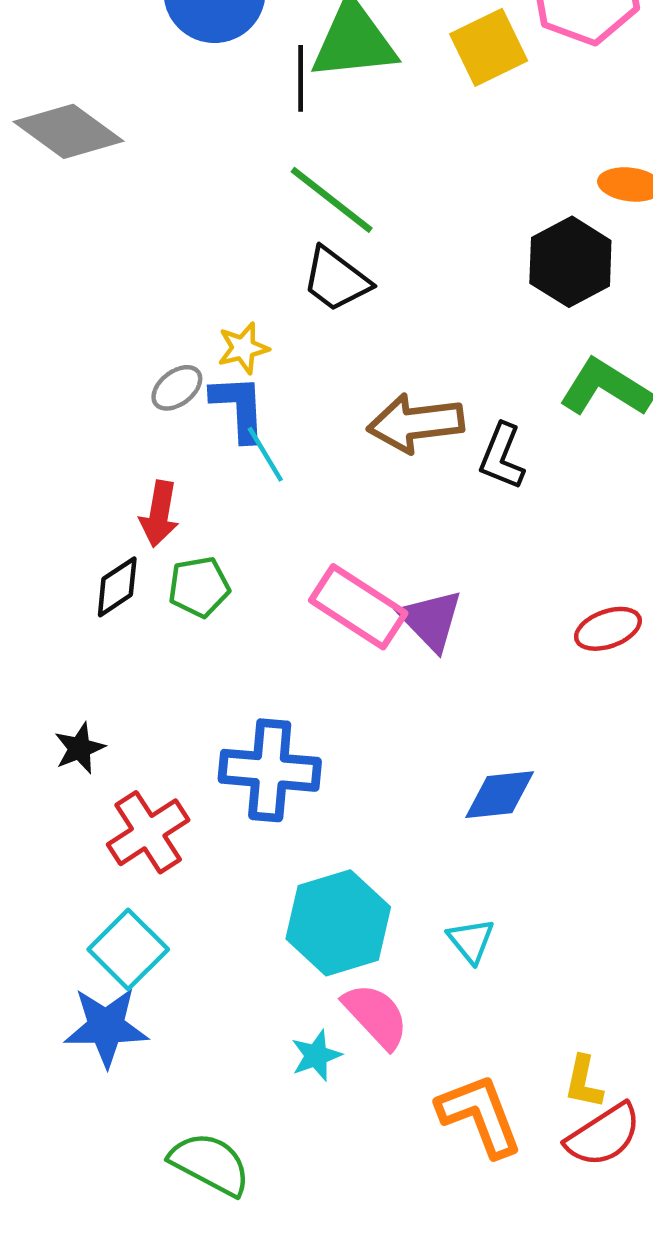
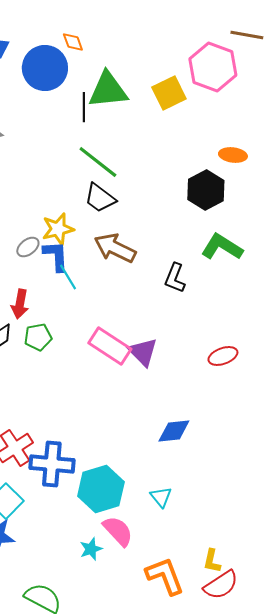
yellow star: (243, 348) -> (58, 229), size x1.4
brown arrow: (416, 423) -> (115, 248), moved, turned 33
blue cross: (270, 770) -> (52, 464), moved

